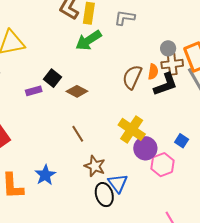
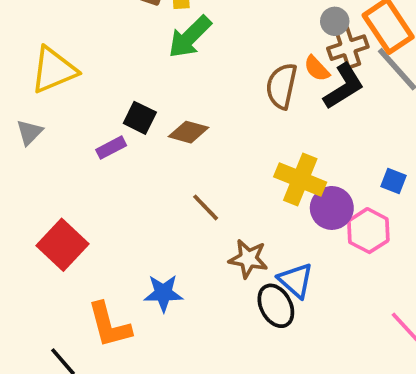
orange semicircle: (153, 72) -> (317, 68), turned 140
blue star: (45, 175) -> (163, 293), turned -30

